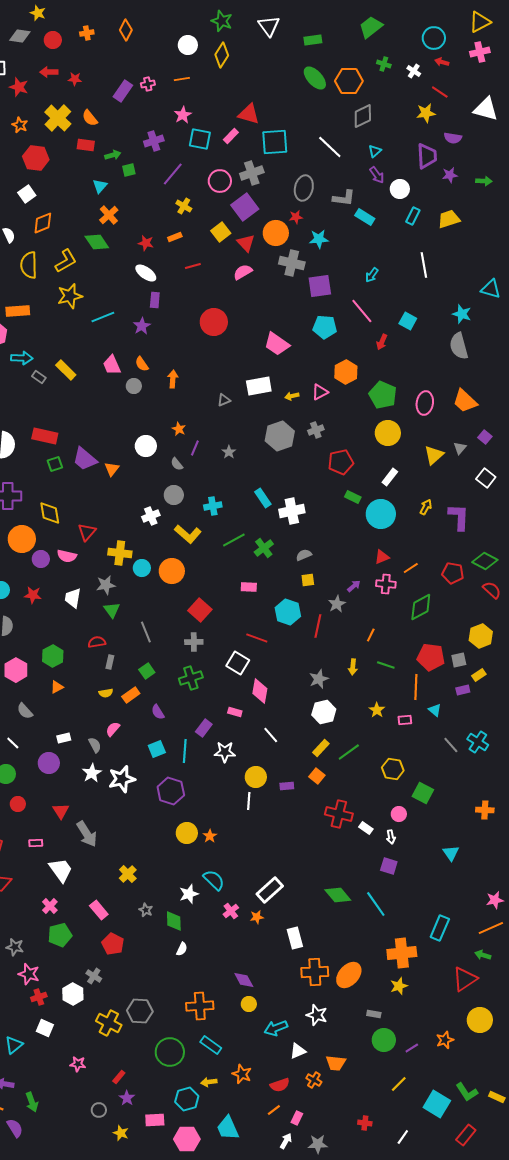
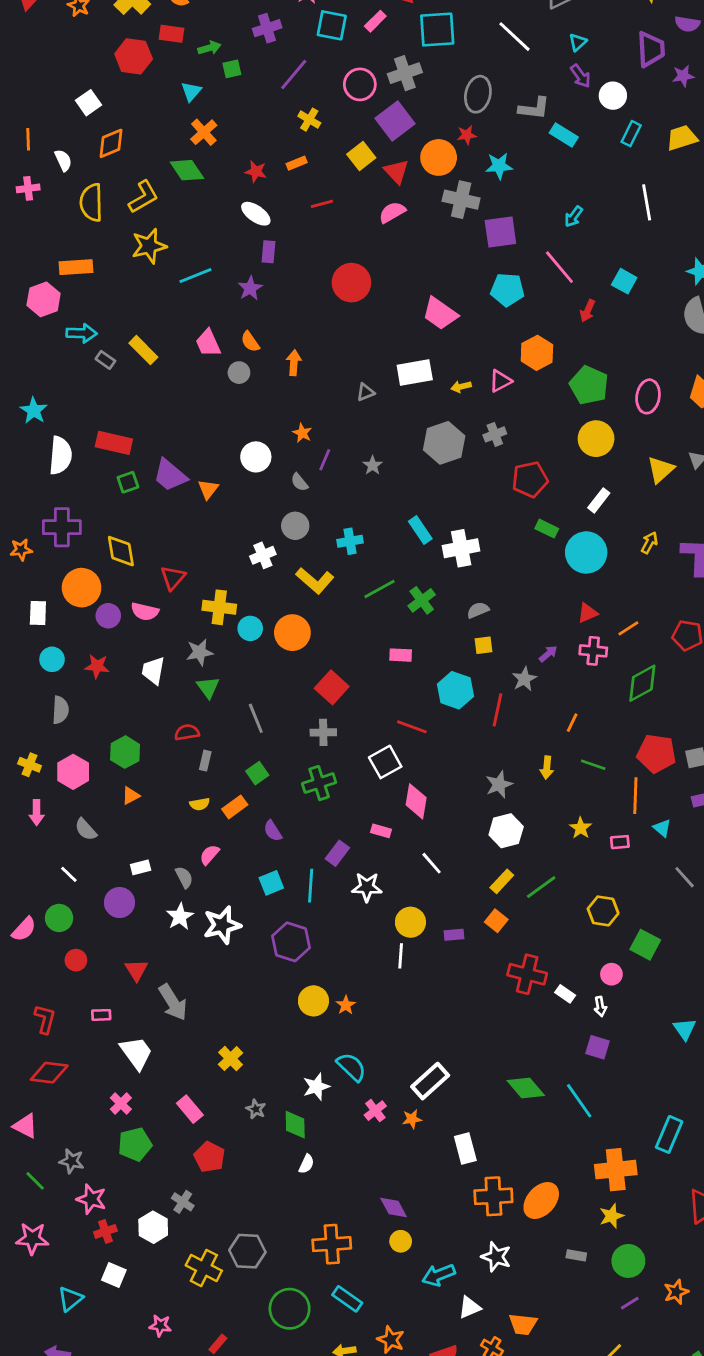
red hexagon: (36, 158) -> (134, 56), moved
white square: (238, 663) -> (385, 762), turned 30
green circle: (384, 1040) -> (628, 1261), moved

